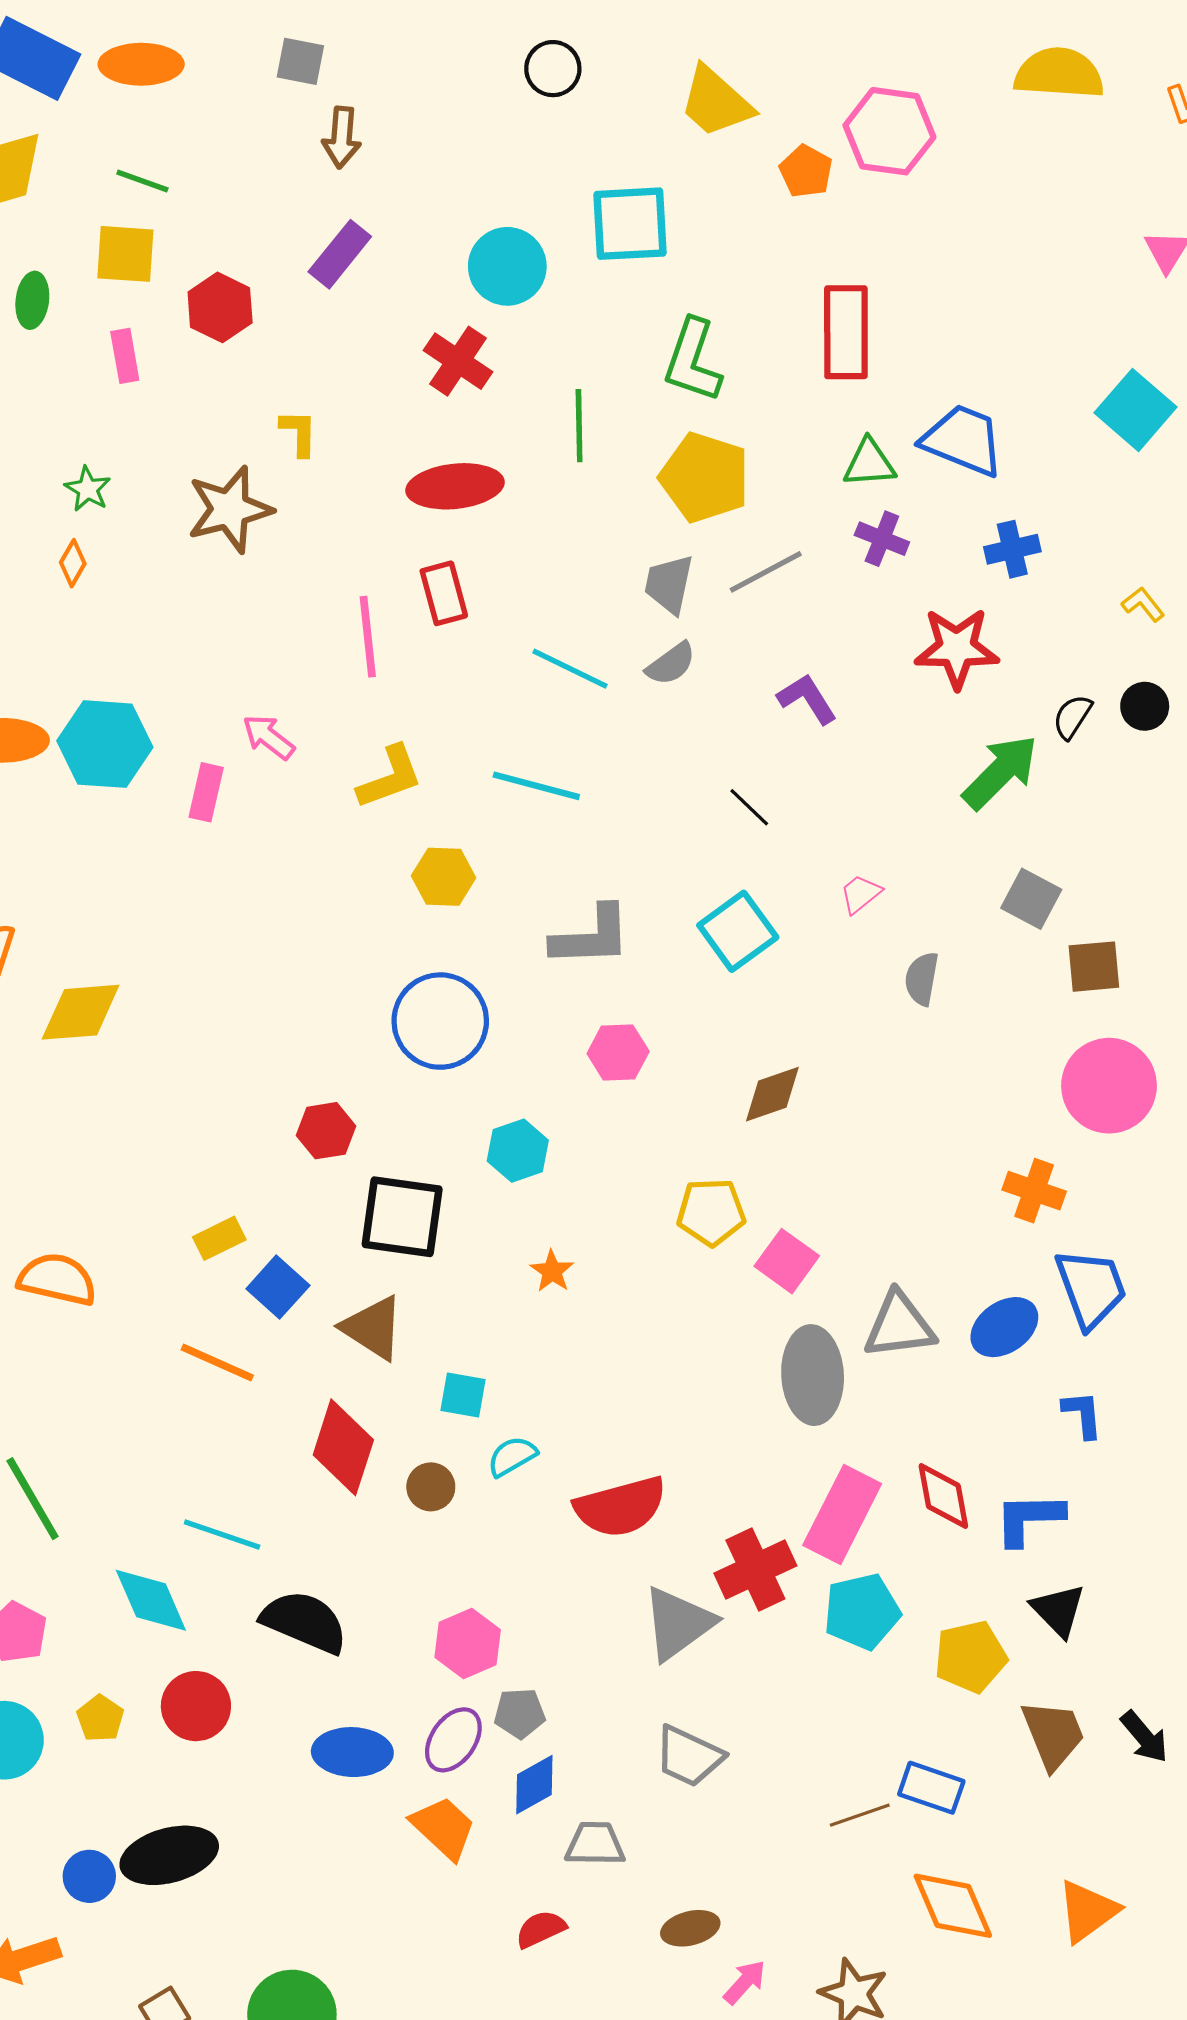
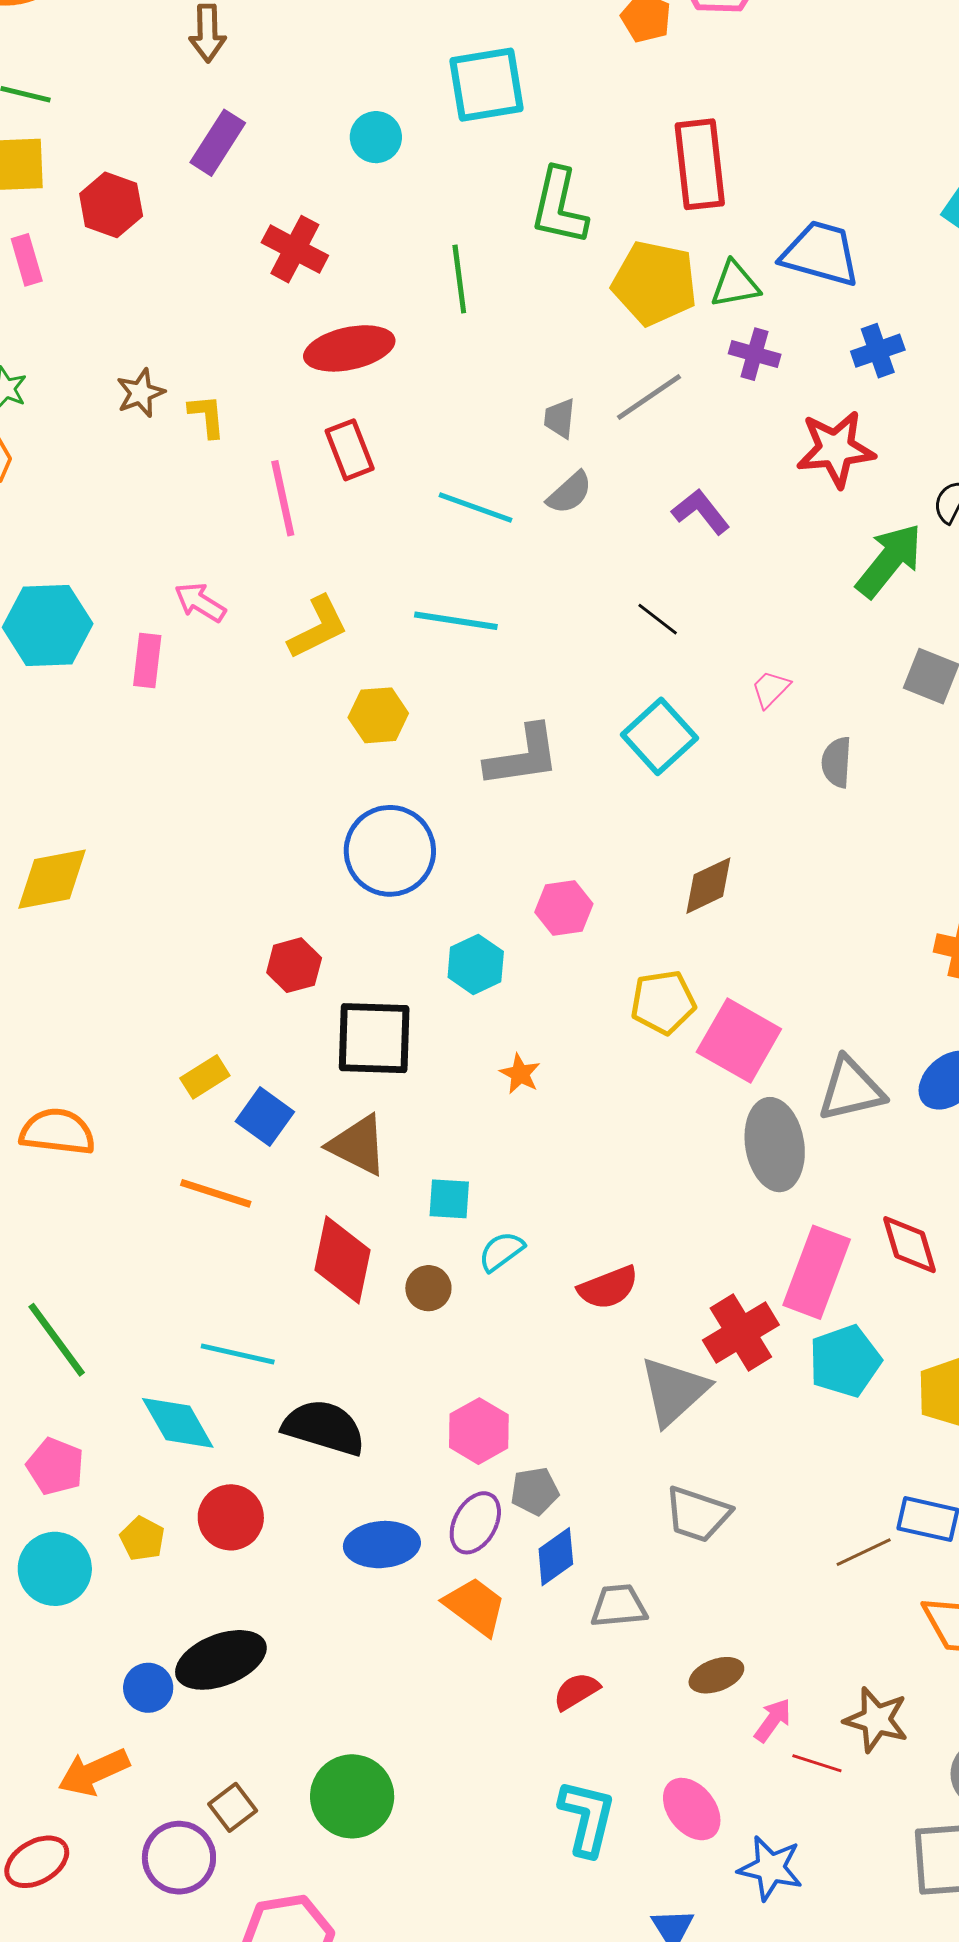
cyan circle: (507, 266) -> (376, 137), size x0.7
red cross: (458, 361) -> (295, 249), moved
yellow L-shape: (299, 433) -> (207, 416), moved
yellow pentagon: (705, 477) -> (655, 283), moved
brown star: (230, 509) -> (141, 393), size x0.6
gray trapezoid: (669, 584) -> (560, 418), size x0.7
pink hexagon: (618, 1052) -> (564, 908), moved
pink square: (787, 1261) -> (739, 1040), size x1.4
red semicircle: (620, 1507) -> (608, 1288), size x0.7

